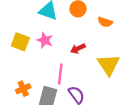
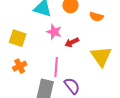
pink star: (45, 40) -> (54, 32), moved
orange cross: (23, 89) -> (20, 66), moved

